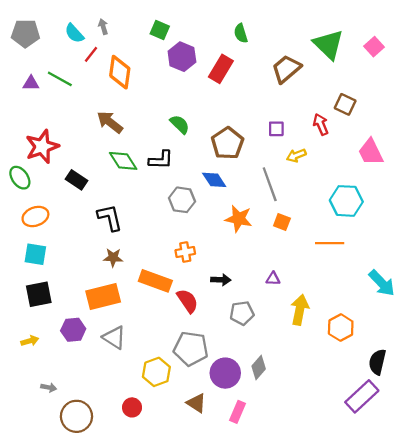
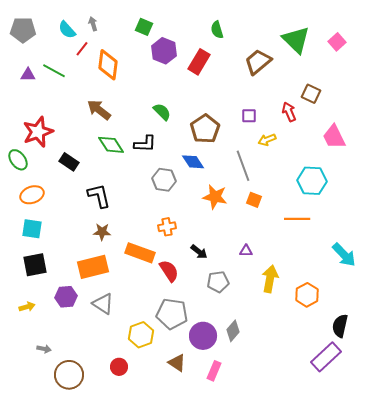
black arrow: (221, 280) -> (199, 252), turned 36

